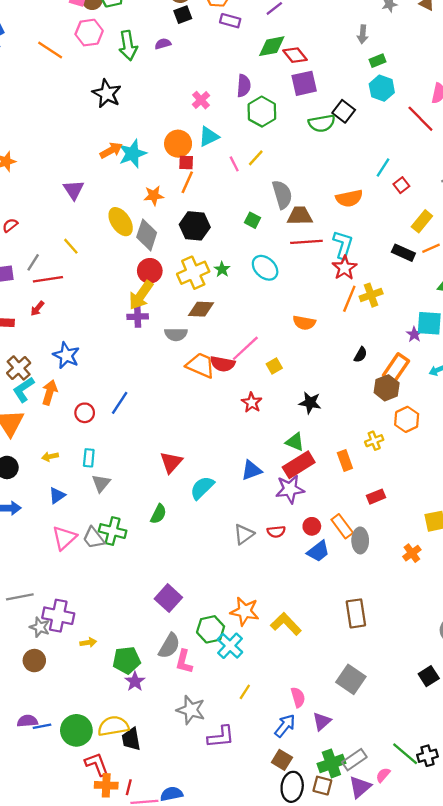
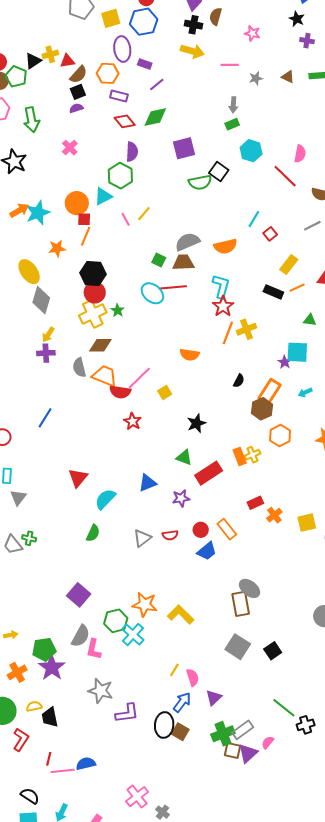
purple semicircle: (163, 44) -> (76, 108), moved
red diamond: (295, 55) -> (125, 121), moved
green rectangle: (377, 61) -> (232, 124), moved
pink cross: (201, 100) -> (70, 148), moved
green hexagon: (262, 112) -> (120, 176), moved
gray semicircle: (282, 194) -> (187, 242), moved, turned -95
green square: (252, 220) -> (159, 260), moved
gray diamond: (147, 235) -> (41, 300), moved
red line: (306, 242) -> (173, 287), moved
cyan ellipse: (265, 268) -> (152, 293), moved
red circle: (150, 271) -> (95, 292), moved
yellow arrow: (141, 295) -> (48, 335), size x0.6
gray semicircle: (176, 334) -> (79, 367), turned 78
orange trapezoid: (201, 365) -> (105, 376), moved
blue line: (120, 403) -> (45, 418), moved
red star: (252, 403) -> (132, 421), moved
black star: (310, 403) -> (196, 423), turned -30
orange rectangle: (345, 460) -> (240, 456), moved
red rectangle: (299, 465) -> (209, 473), moved
purple star: (290, 489) -> (181, 498), size x0.7
green semicircle: (158, 514) -> (93, 533), moved
green cross: (113, 531) -> (29, 538), size x0.6
gray ellipse: (360, 540) -> (250, 588), moved, turned -50
orange cross: (412, 553) -> (274, 515), moved
black square: (429, 676) -> (273, 651), moved
gray square: (351, 679) -> (238, 647), moved
purple star: (135, 681) -> (52, 667), size x1.5
yellow line: (245, 692) -> (174, 670), moved
yellow semicircle: (113, 726) -> (34, 706), size x0.6
green line: (405, 754) -> (284, 708), moved
red L-shape: (97, 764) -> (21, 740), turned 55
orange cross: (106, 785) -> (17, 672), moved, turned -30
brown square: (322, 786) -> (232, 751), moved
black ellipse: (292, 787) -> (164, 725), moved

